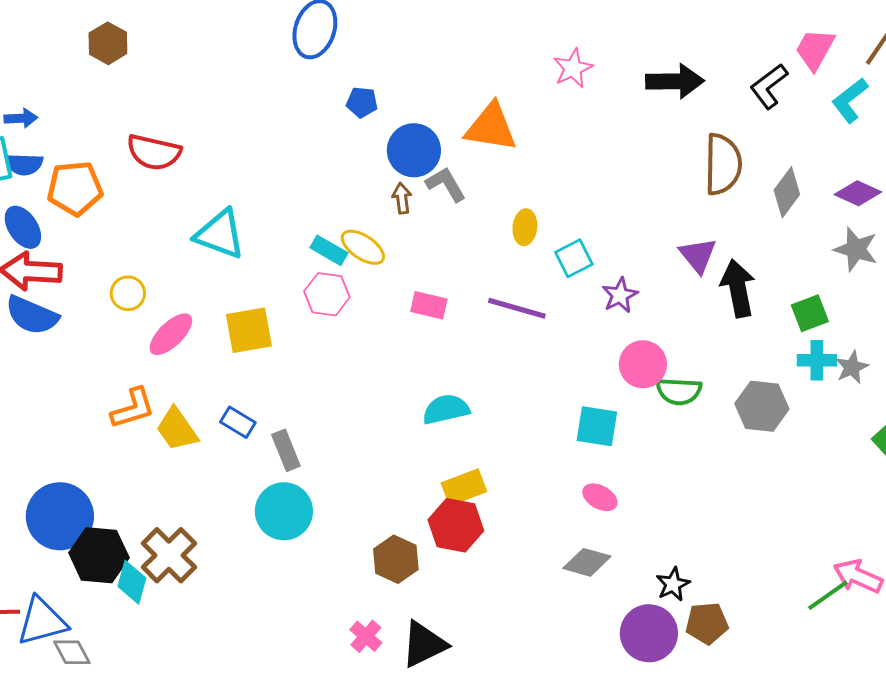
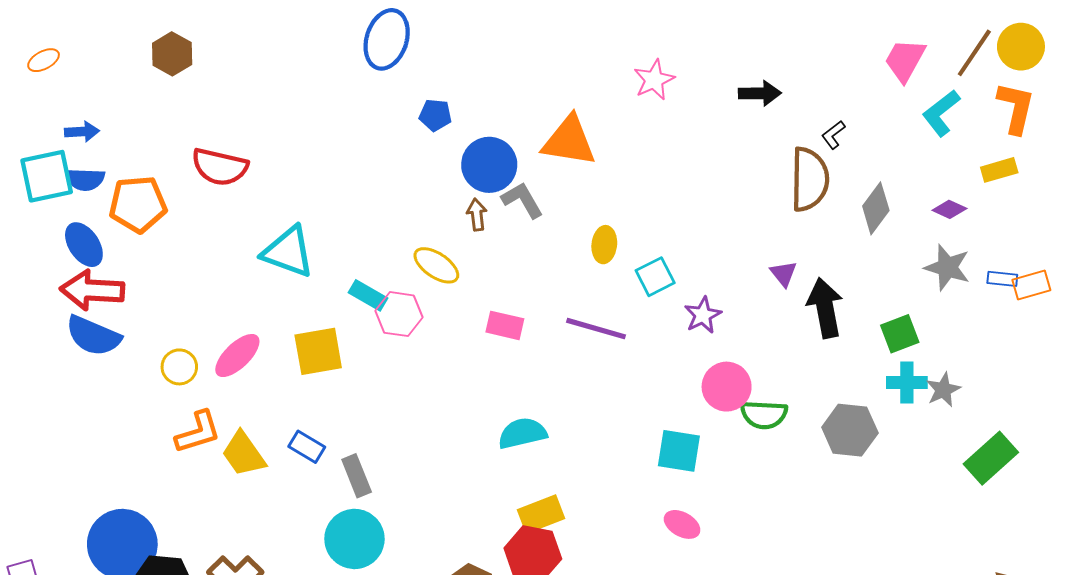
black arrow: (675, 81) -> (760, 93), size x0.7
black L-shape: (769, 86) -> (833, 135), moved, size x0.6
purple diamond: (858, 193) -> (949, 209), size x0.7
cyan rectangle: (329, 250) -> (368, 295), moved
purple triangle: (698, 255) -> (784, 274), size x0.7
yellow circle: (128, 293) -> (179, 367), moved

